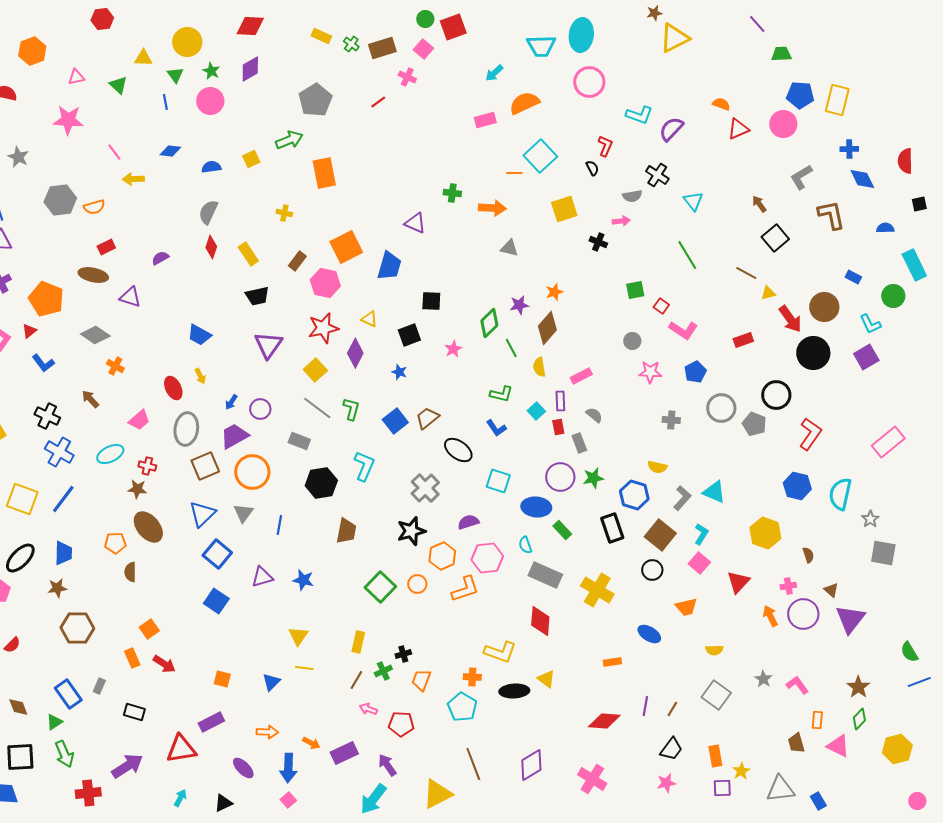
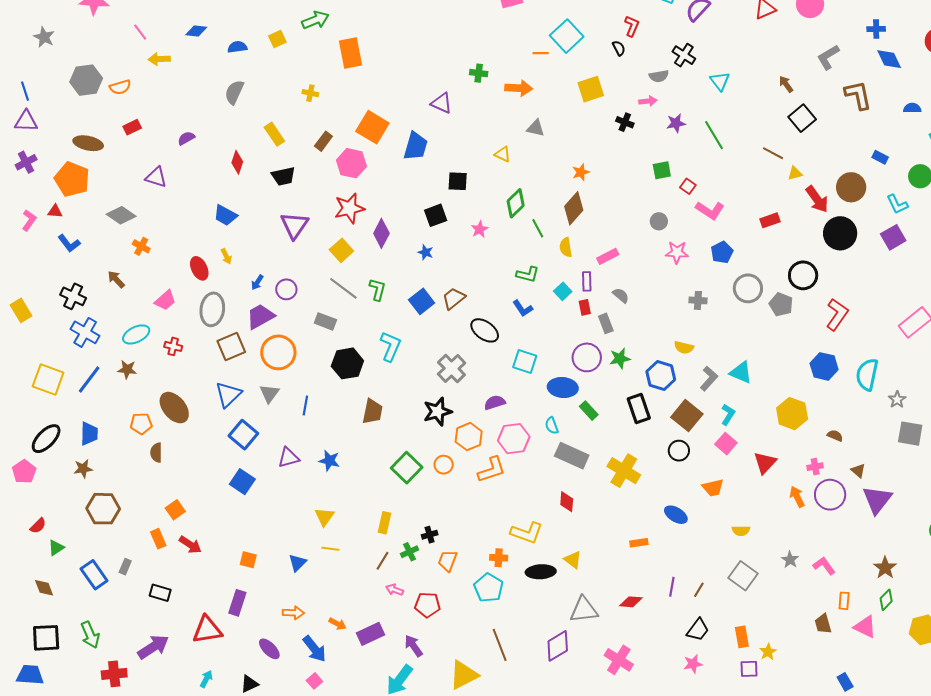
red diamond: (211, 247) -> (237, 162), moved
orange square: (346, 247) -> (372, 127), turned -32
brown ellipse: (93, 275) -> (88, 143), moved
purple star: (519, 305) -> (676, 123), moved
yellow triangle: (369, 319) -> (503, 154), moved
red triangle: (29, 331) -> (55, 211), turned 42
brown star: (137, 489) -> (127, 369), moved
brown semicircle: (808, 555) -> (835, 436), turned -49
red diamond: (540, 621) -> (567, 502), size x0.7
red diamond: (604, 721) -> (631, 602), size x0.7
green triangle: (54, 722) -> (56, 548), moved
purple rectangle: (211, 722) -> (237, 603), turned -45
blue arrow: (288, 768) -> (314, 649), turned -40
gray triangle: (780, 789) -> (584, 610), moved

